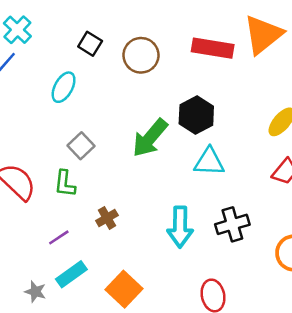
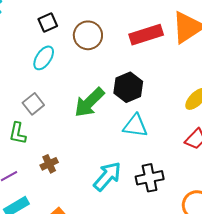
black square: (90, 44) -> (48, 22), turned 30
red rectangle: (213, 48) -> (146, 35), turned -32
cyan ellipse: (64, 87) -> (44, 58), moved
cyan arrow: (180, 227) -> (107, 176), turned -144

